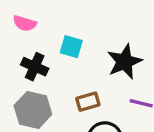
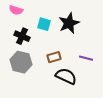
black star: (125, 62) -> (69, 23), moved

